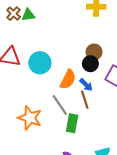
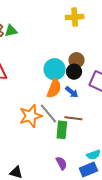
cyan circle: (40, 63) -> (55, 69), moved
brown line: (85, 100) -> (73, 118), moved, turned -60
orange star: (30, 118) -> (31, 116), moved, turned -30

